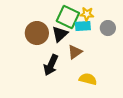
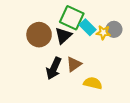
yellow star: (87, 14) -> (103, 33), moved
cyan rectangle: (83, 26) -> (88, 27), turned 49
brown triangle: (75, 52) -> (74, 64), moved

